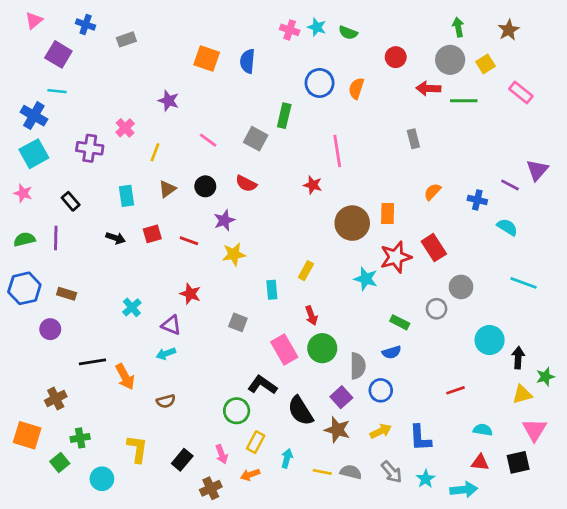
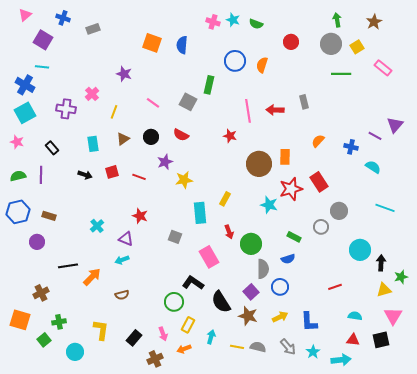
red arrow: (428, 88) -> (275, 110), moved
yellow star: (234, 254) -> (184, 180), moved
cyan rectangle: (272, 290) -> (200, 213), size x1.5
green circle: (322, 348) -> (251, 244), moved
orange arrow: (125, 377) -> (92, 277), turned -108

